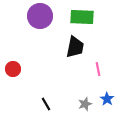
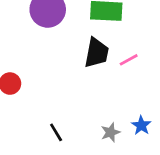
pink line: (98, 69) -> (129, 60), moved, turned 72

